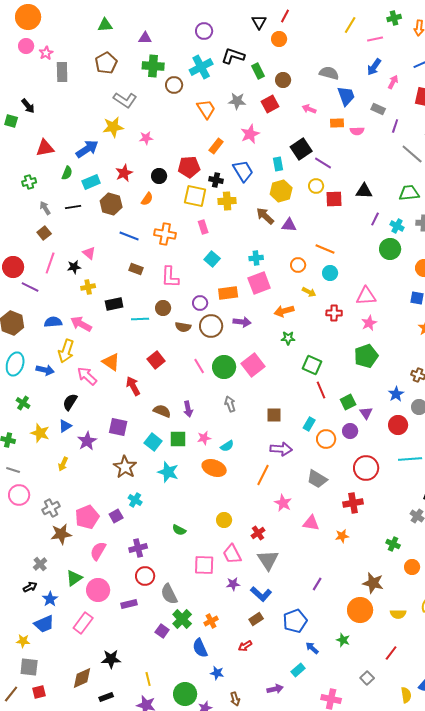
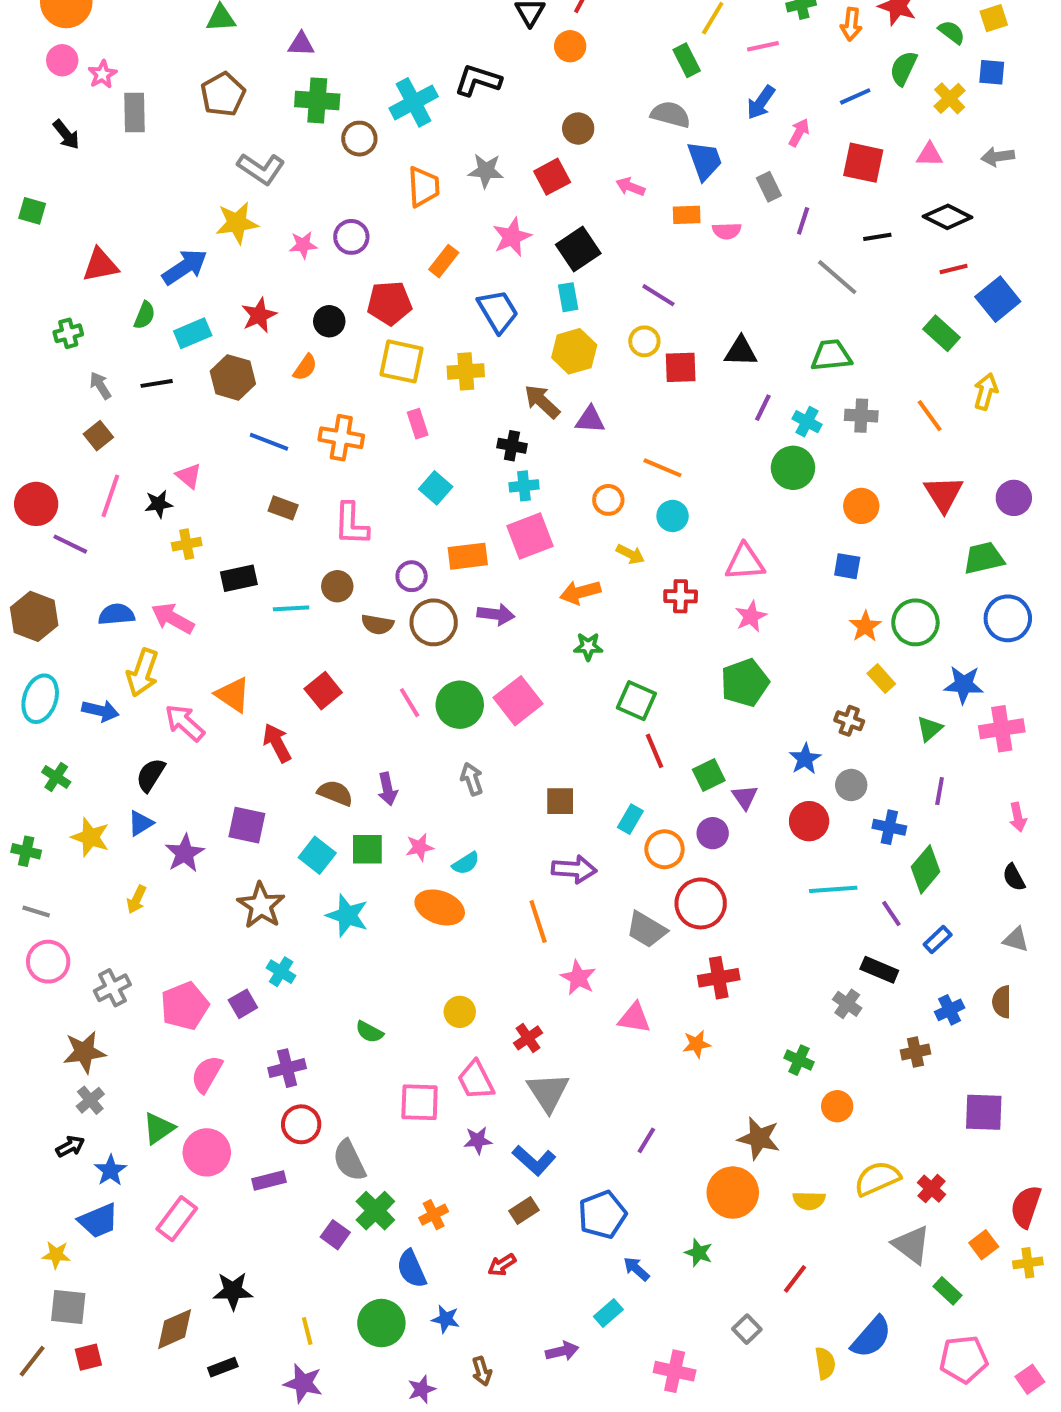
purple circle: (204, 31) -> (351, 237), moved
green rectangle: (258, 71) -> (687, 60), moved
black arrow: (28, 106) -> (66, 135), moved
orange trapezoid: (206, 109) -> (424, 187), turned 30
gray rectangle: (378, 109) -> (769, 187), turned 40
black square: (301, 149) -> (578, 249), moved
black cross: (216, 180) -> (512, 446), moved
red circle: (366, 468) -> (701, 903), moved
orange line: (263, 475) -> (538, 922), turned -45
brown star: (61, 534) -> (84, 1052), moved
green circle: (185, 694) -> (381, 1323), moved

